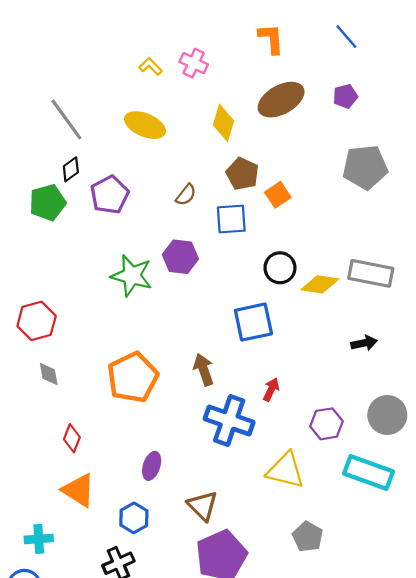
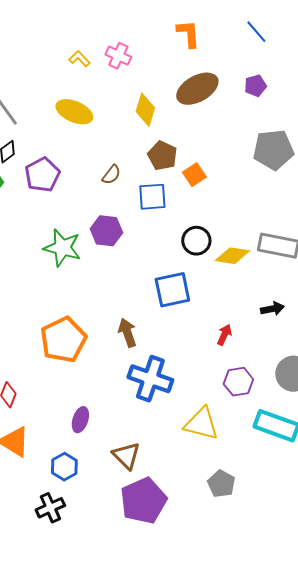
red arrow: (271, 390) -> (224, 335), moved

